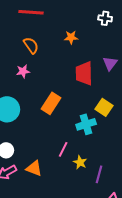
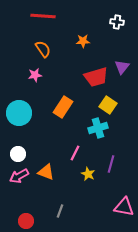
red trapezoid: (84, 73) -> (96, 77), turned -105
yellow square: (104, 107) -> (108, 105), moved
yellow star: (80, 162) -> (88, 174), moved
purple line: (99, 174) -> (111, 164), moved

